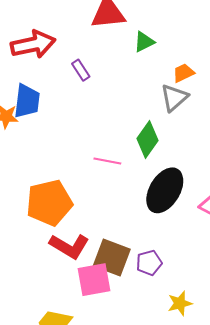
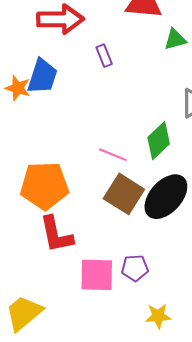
red L-shape: (69, 246) -> (56, 234), turned 36
brown square: (112, 258) -> (124, 194), moved
pink square: (94, 280) -> (97, 275), moved

